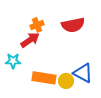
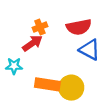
blue triangle: (83, 73) -> (90, 50), moved
yellow circle: (66, 81) -> (71, 88), size x1.5

